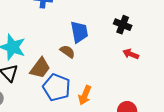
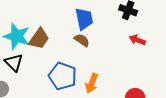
brown semicircle: (68, 52) -> (82, 40), moved
brown trapezoid: (40, 68) -> (39, 39), moved

